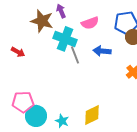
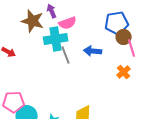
pink semicircle: (90, 23) -> (68, 23), moved
cyan cross: (65, 39) -> (56, 39), turned -30

